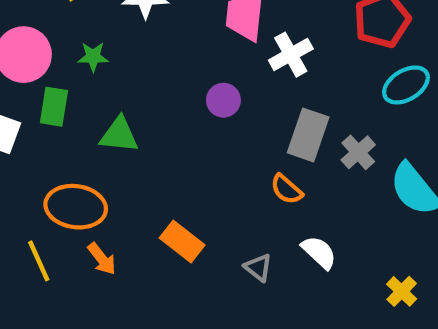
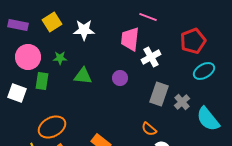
green triangle: (119, 135) -> (83, 76), moved
orange semicircle: (286, 189) -> (149, 129), moved
orange ellipse: (76, 207) -> (52, 127), turned -36

